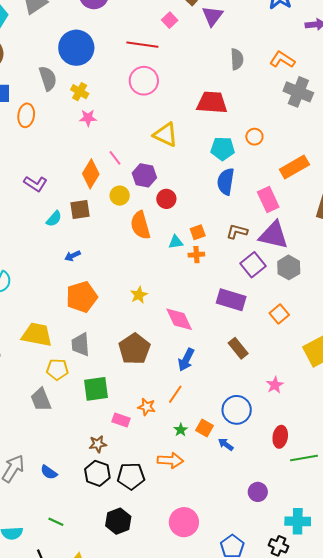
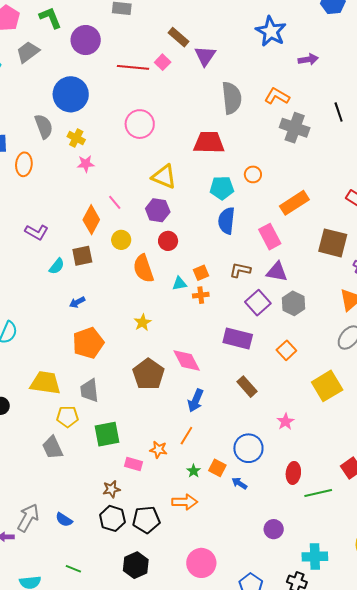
red line: (142, 45) -> (133, 67), moved
gray semicircle: (237, 59) -> (232, 98), size x1.5
purple hexagon: (144, 175) -> (158, 210), moved
purple triangle: (274, 235) -> (277, 272), size x0.7
yellow star: (139, 295) -> (143, 322), moved
brown pentagon: (134, 349) -> (148, 374), moved

